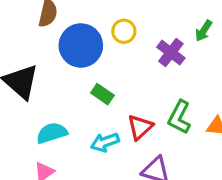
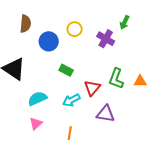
blue circle: (81, 45) -> (49, 41), size x0.7

